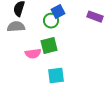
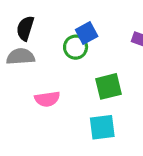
green square: (49, 46) -> (109, 86), moved
cyan square: (56, 76) -> (102, 127), moved

